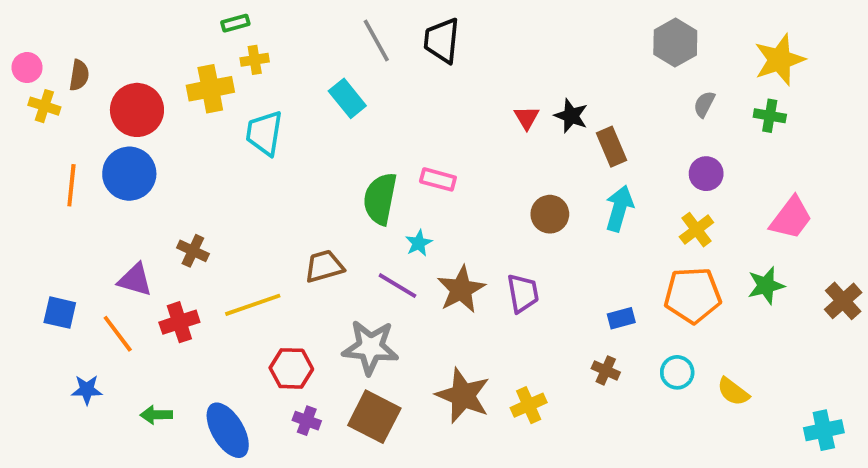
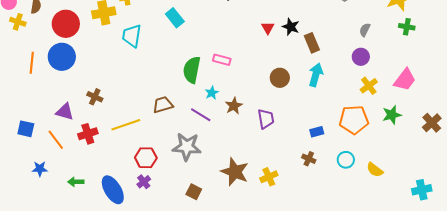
gray semicircle: (704, 104) -> (365, 30), moved
green cross: (770, 116) -> (407, 27), moved
yellow cross: (696, 230) -> (369, 86), moved
brown star: (461, 289) -> (234, 106), moved, size x0.7
brown square: (374, 417) -> (194, 192), moved, size x0.6
purple cross: (307, 421) -> (144, 182), moved, turned 32

